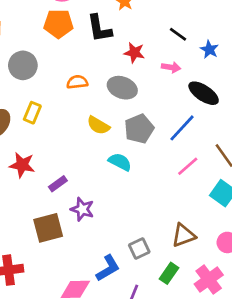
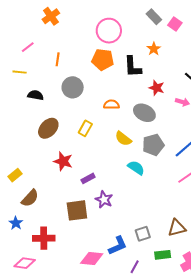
yellow rectangle: (32, 113) -> (85, 128), moved
green rectangle: (169, 273) -> (163, 255), turned 42

